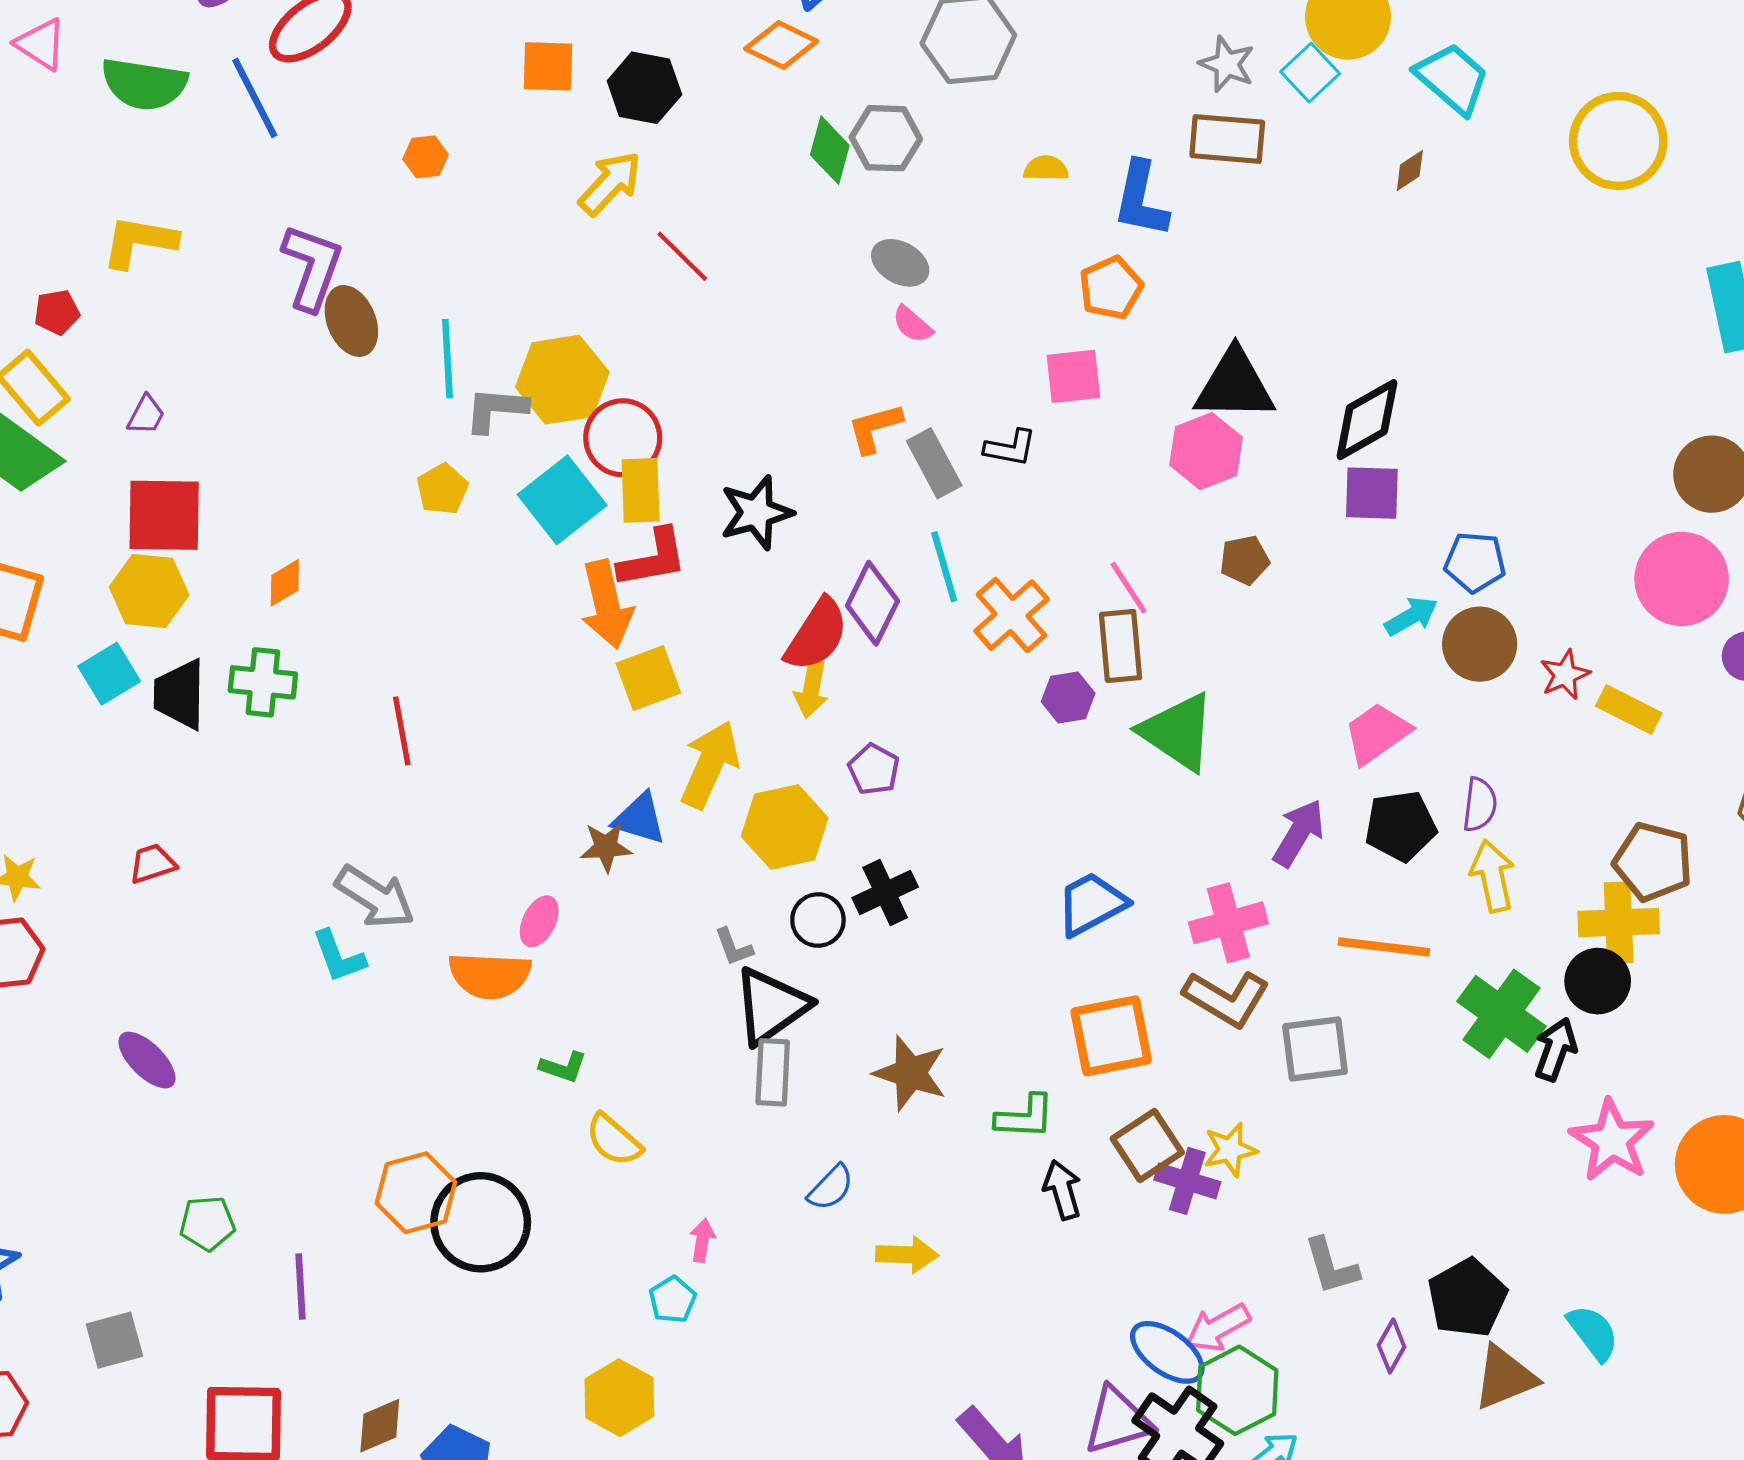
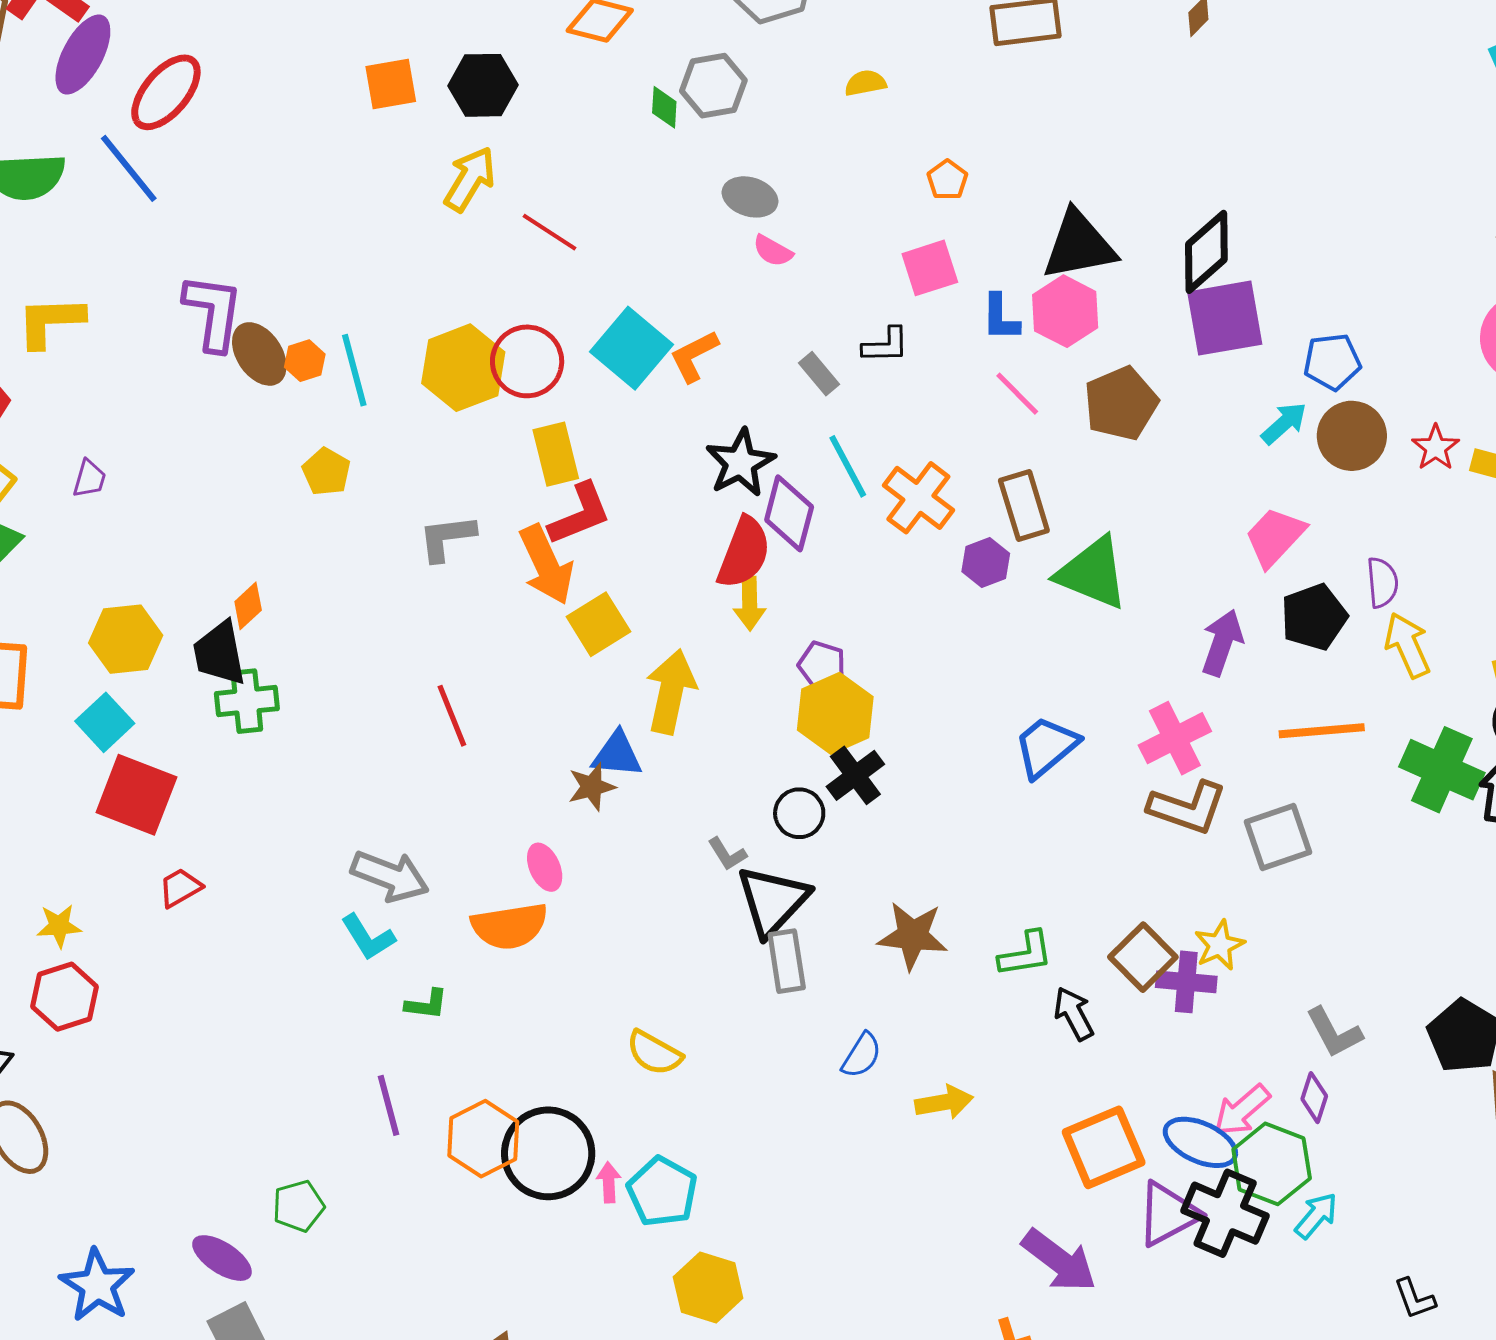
green diamond: (830, 150) -> (664, 107), size x0.7
orange hexagon: (426, 157) -> (305, 361), moved
blue L-shape: (1141, 199) -> (1000, 317), moved, size x0.7
orange pentagon: (1111, 288) -> (947, 180), size x0.7
gray L-shape: (496, 409) -> (447, 538), moved
orange L-shape: (875, 428) -> (694, 356), moved
red circle: (623, 438) -> (527, 361), moved
gray rectangle: (934, 463) -> (819, 374), size x0.7
yellow pentagon: (442, 489) -> (326, 472), moved
purple square: (1372, 493) -> (1225, 318), size x1.4
cyan square: (562, 500) -> (631, 348), moved
black star: (756, 513) -> (740, 463), moved
red square: (164, 515) -> (136, 795), moved, turned 32
brown pentagon: (1244, 560) -> (1121, 403), size x1.6
pink line: (1128, 588) -> (1017, 394), moved
black trapezoid: (180, 694) -> (219, 653), moved
red line: (402, 731) -> (452, 716), moved
yellow hexagon: (785, 827) -> (835, 713), moved
pink ellipse: (539, 921) -> (545, 867), turned -39
orange square: (1111, 1036) -> (1104, 1147), moved
purple ellipse: (147, 1060) -> (222, 1258), moved
green L-shape: (563, 1067) -> (426, 1004), moved
pink arrow: (702, 1240) -> (609, 1182), moved
purple line: (301, 1287) -> (388, 1105), moved
cyan pentagon: (672, 1300) -> (662, 1192), moved, size x1.6
purple diamond: (1392, 1346) -> (1314, 1098), moved

